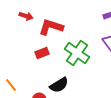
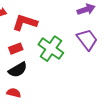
black semicircle: (59, 85) -> (18, 70), moved

